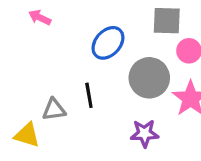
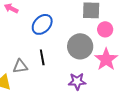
blue ellipse: (108, 43) -> (42, 24), moved

